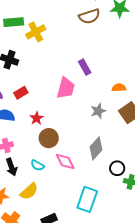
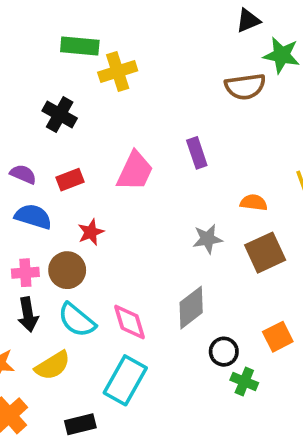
brown semicircle: (89, 16) -> (245, 87), moved
pink trapezoid: (66, 88) -> (135, 171), moved
brown circle: (49, 138) -> (67, 270), moved
cyan semicircle: (37, 165) -> (77, 320), size x1.5
cyan rectangle: (87, 199) -> (125, 380), moved

